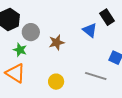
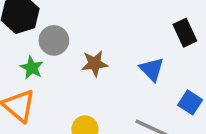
blue triangle: (90, 30) -> (152, 69), moved

